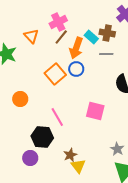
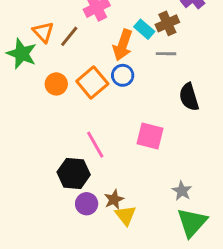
brown cross: (107, 33) -> (167, 23), turned -35
orange triangle: (31, 36) -> (43, 32), moved
brown line: (61, 37) -> (69, 36), moved
orange circle: (20, 99) -> (56, 84), moved
purple circle: (30, 158) -> (87, 204), moved

